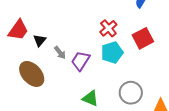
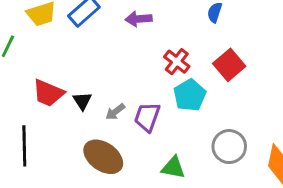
red trapezoid: (18, 30) -> (48, 93), turned 90
gray arrow: (60, 53) -> (115, 112), turned 104
brown ellipse: (32, 74) -> (103, 157), moved

